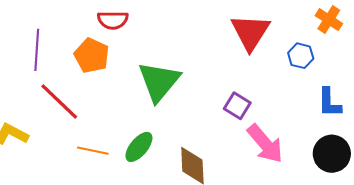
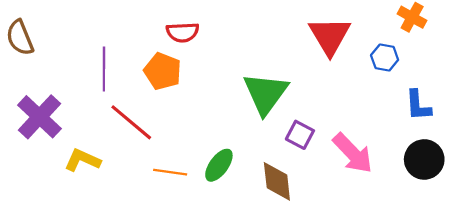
green triangle: (159, 82) -> (266, 93), moved
purple square: (237, 106) -> (300, 135), moved

